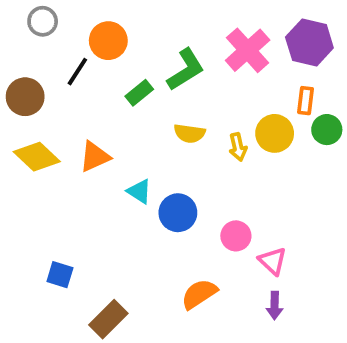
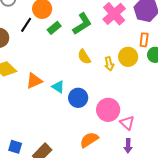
green rectangle: (139, 93) -> (54, 28), moved
yellow semicircle: (190, 133) -> (84, 57), turned 49
orange triangle: (95, 157) -> (34, 81), moved
pink circle: (236, 236) -> (108, 110), size x1.5
blue square: (60, 275) -> (15, 147), moved

